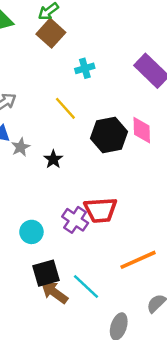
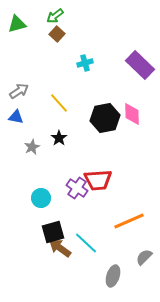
brown square: (51, 33) -> (57, 34), size x0.7
yellow line: (65, 108) -> (59, 103), moved
gray star: (21, 147) -> (32, 147), moved

